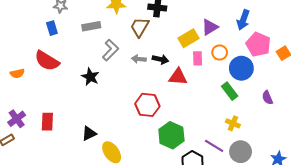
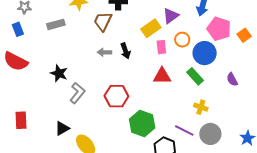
gray L-shape: (110, 50) -> (77, 93), moved
black arrow: (160, 59) -> (125, 51), turned 63
red triangle: (178, 77) -> (162, 76), moved

